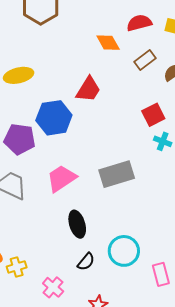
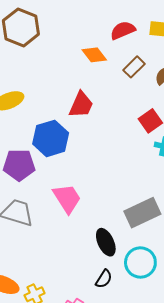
gray rectangle: (117, 174) -> (142, 213), moved
pink trapezoid: (61, 178) -> (67, 198), turned 100
black ellipse: (77, 224) -> (106, 242), moved

